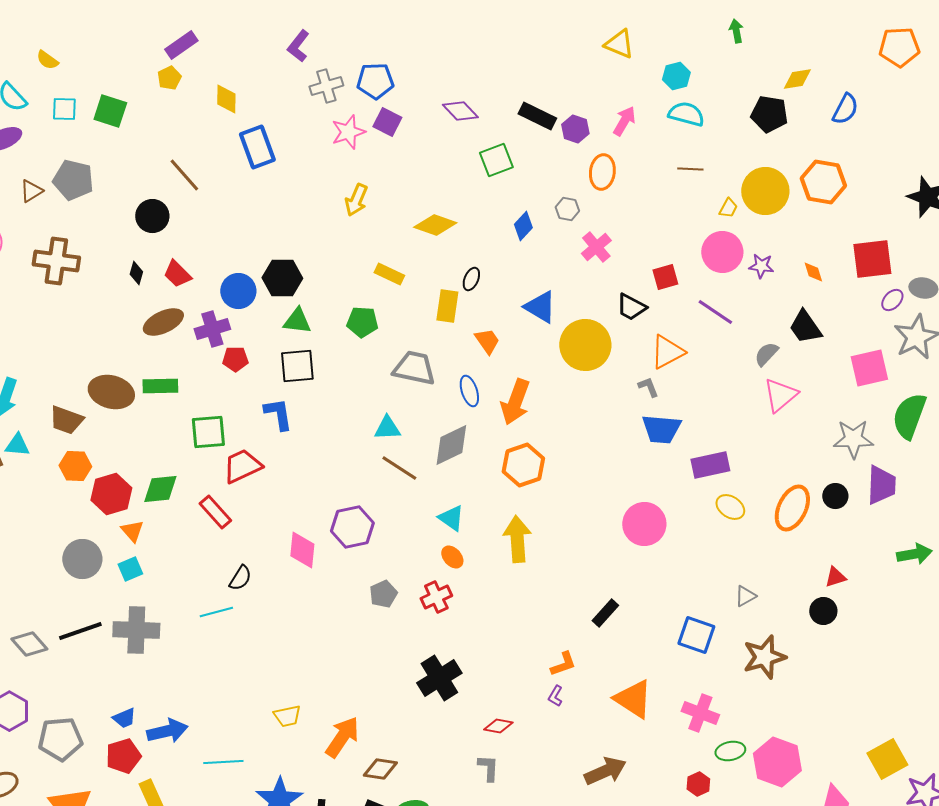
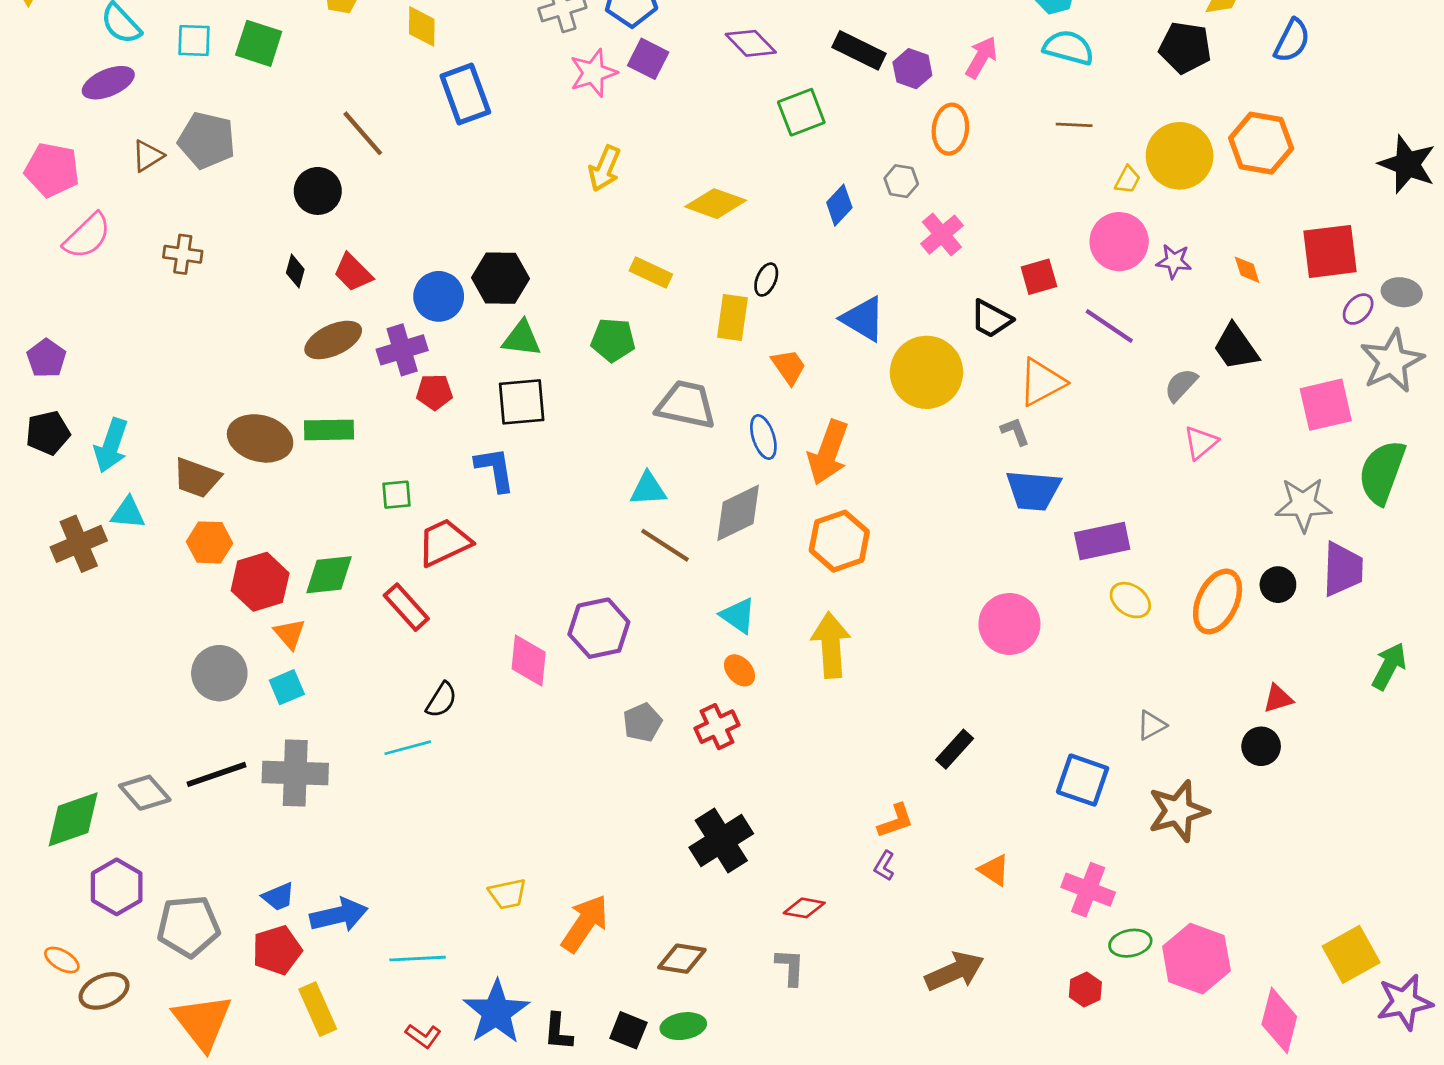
brown cross: (56, 261) -> (183, 254), size x0.6
pink triangle: (780, 395) -> (1201, 443), size x0.7
green square: (208, 432) -> (396, 495), size x0.6
green arrow: (914, 554) -> (1389, 666), turned -52
orange triangle: (633, 699) -> (994, 870), size x0.6
brown diamond: (380, 769) -> (682, 959), moved

